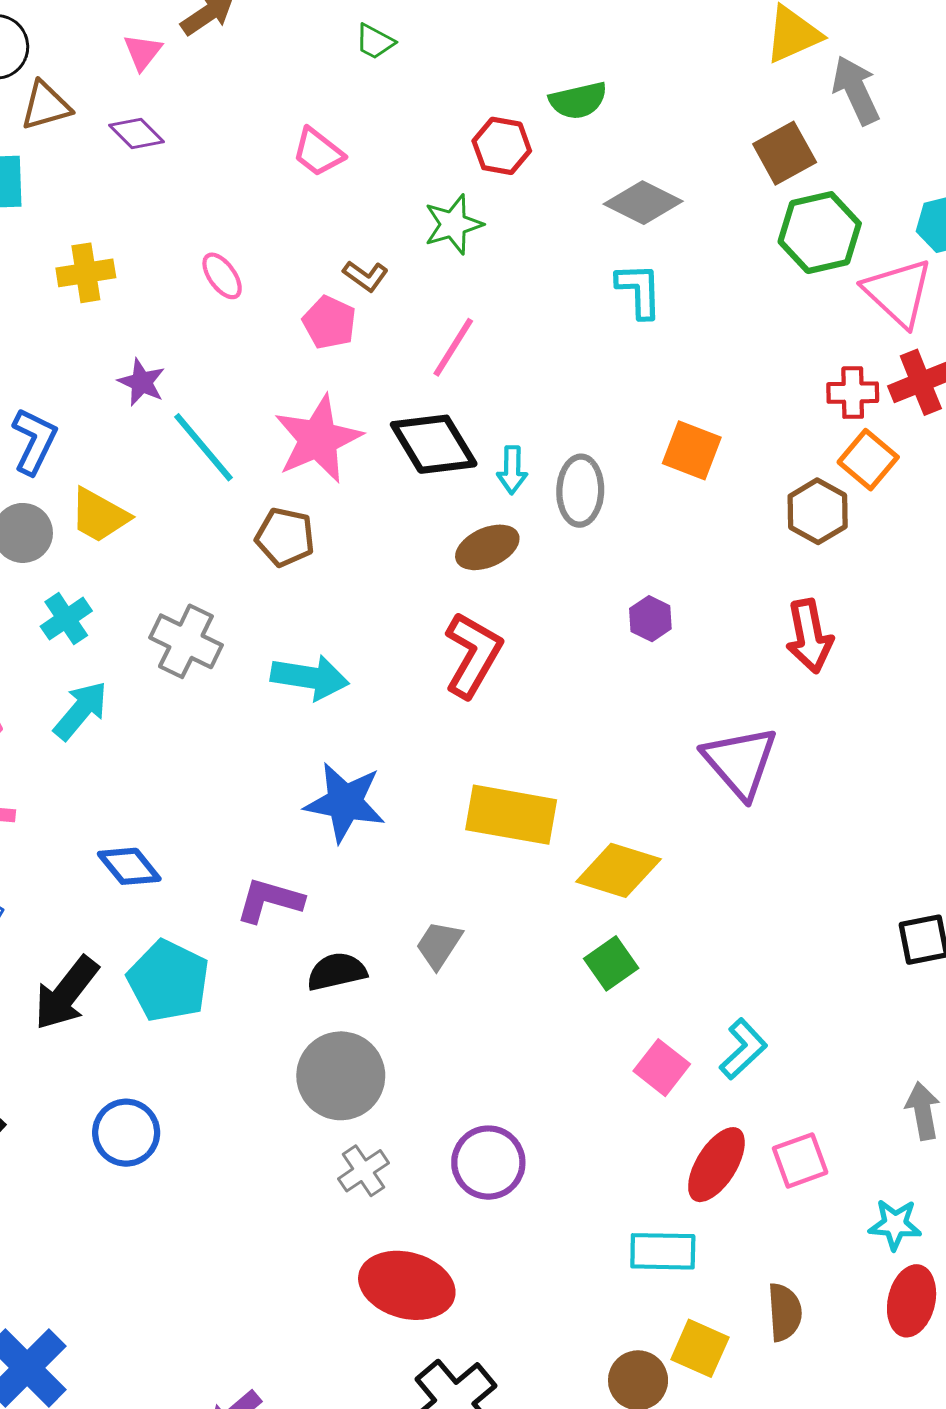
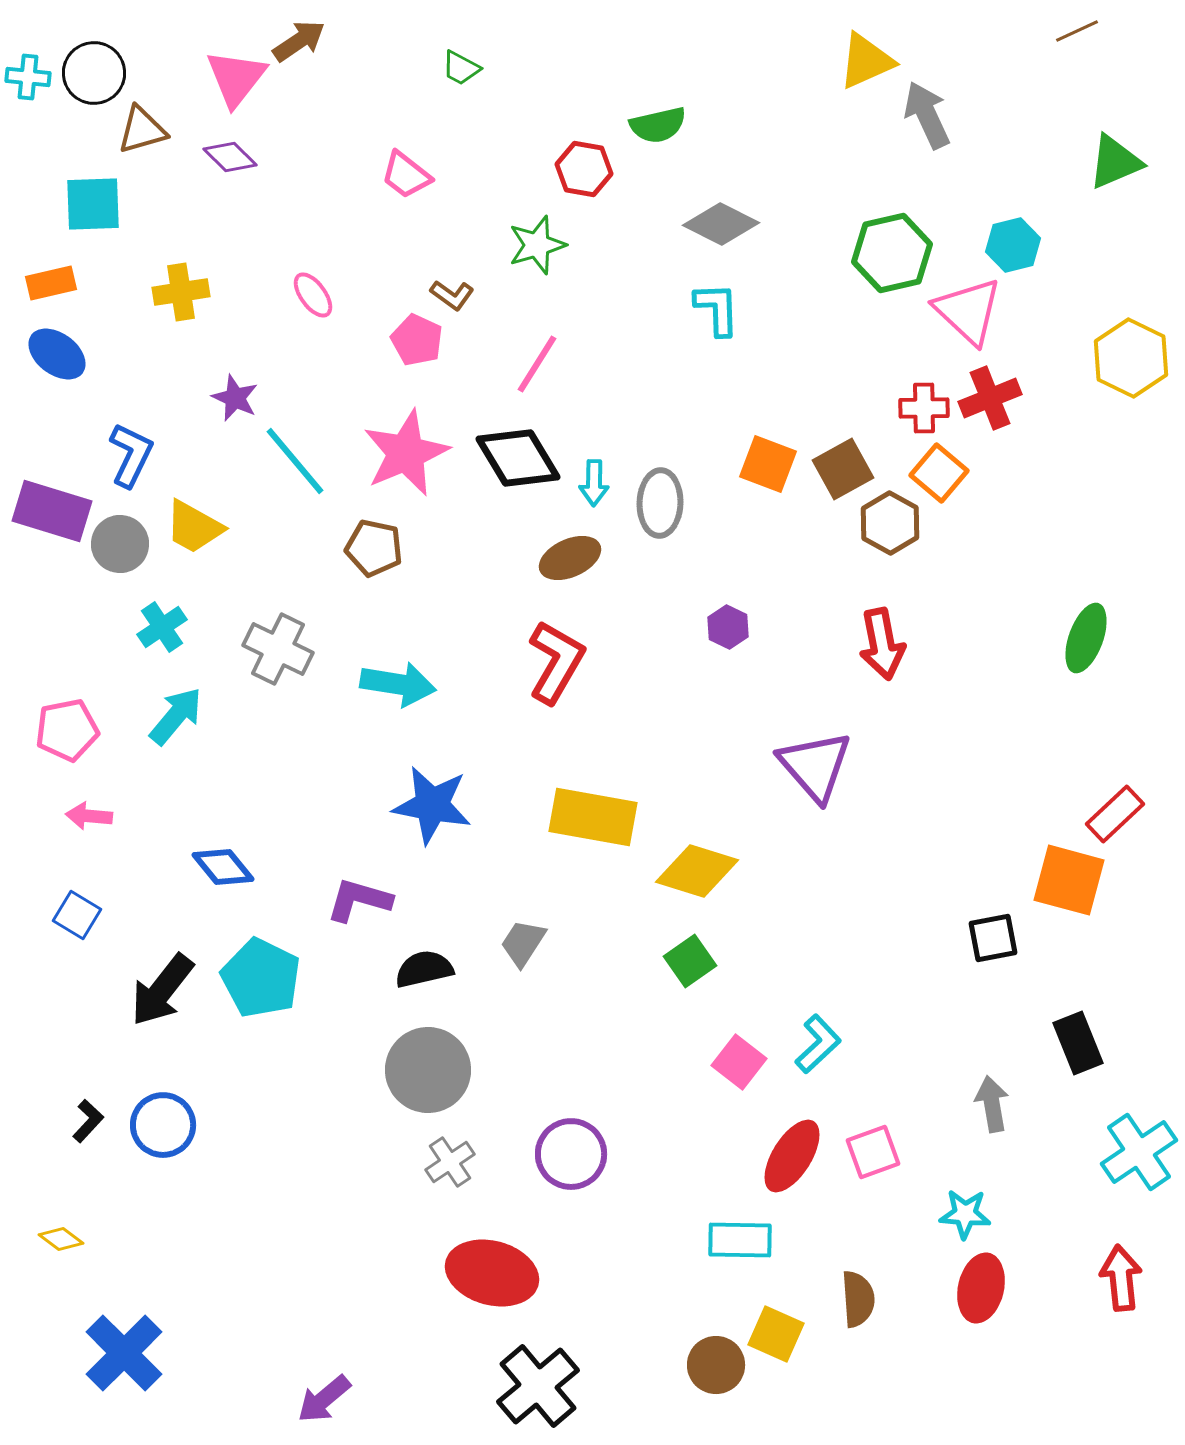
pink triangle: (143, 52) -> (236, 78), size x1.6
brown square: (785, 153) -> (843, 469), moved
blue circle: (126, 1133) -> (163, 1125), moved

